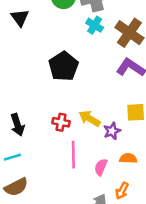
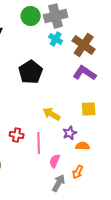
red cross: (61, 122) -> (17, 135), moved
purple star: (112, 131) -> (70, 133), moved
pink semicircle: (101, 167) -> (55, 161), moved

